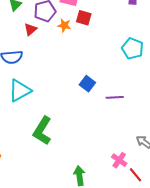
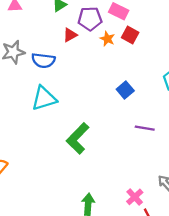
blue square: (87, 84) -> (125, 90), moved
green L-shape: (42, 131) -> (78, 138), moved

